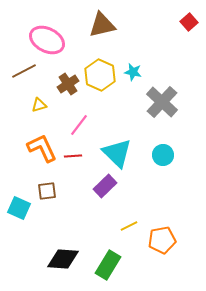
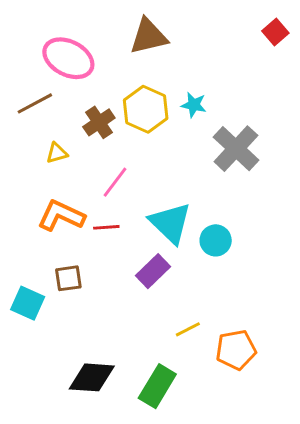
orange L-shape: (42, 148) -> (61, 216), turned -40
cyan circle: (163, 155) -> (216, 240), moved

